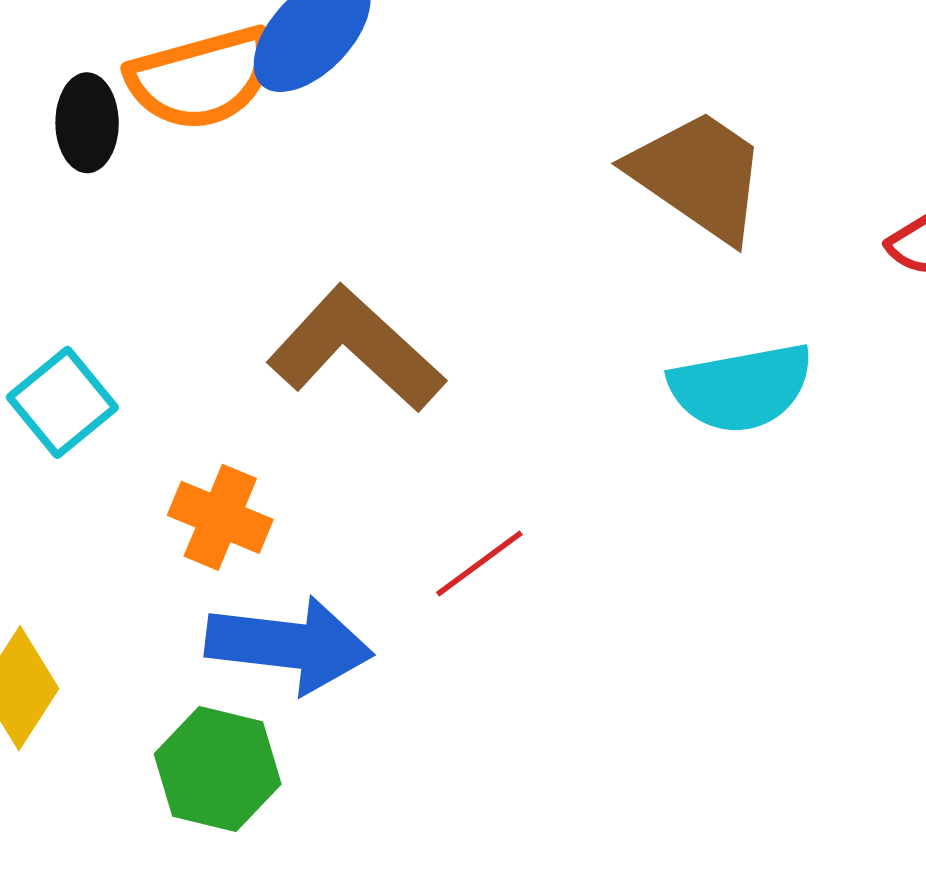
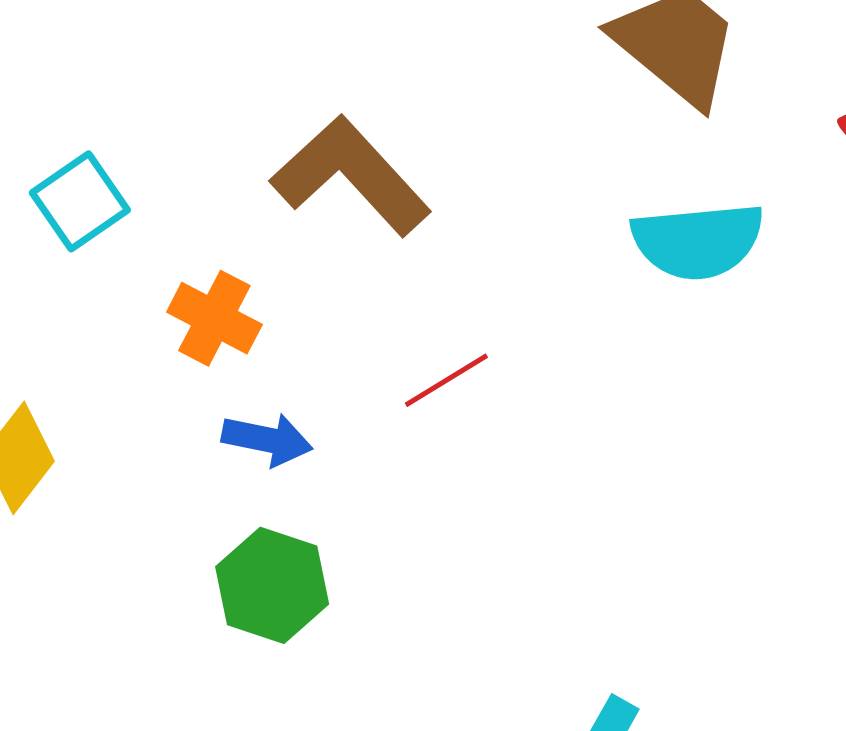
blue arrow: (289, 645) -> (267, 440), size x0.6
green hexagon: (218, 769) -> (272, 585), moved

